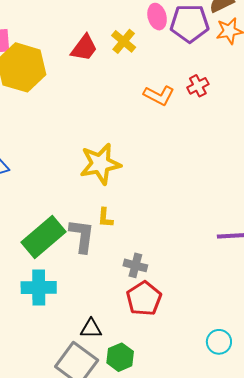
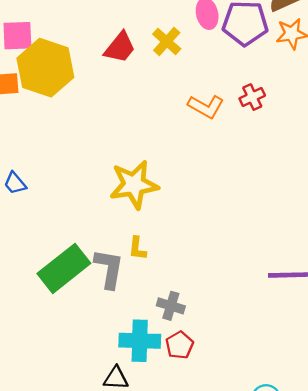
cyan cross: (39, 288) -> (140, 341), moved
red pentagon: (144, 299) -> (179, 345), size x0.7

